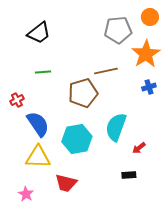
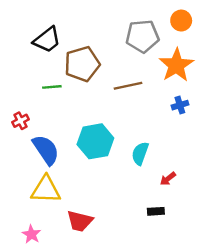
brown pentagon: (83, 93) -> (82, 64), moved
cyan semicircle: (116, 127) -> (140, 153), size x0.7
cyan hexagon: (77, 139) -> (95, 141), moved

